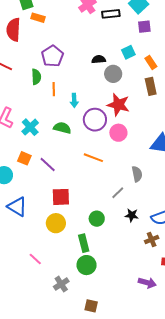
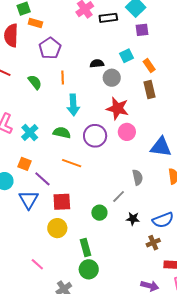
purple pentagon: (52, 56) -> (50, 48), moved
green semicircle: (36, 77) -> (35, 82), turned -35
orange line: (54, 89) -> (63, 78), moved
cyan arrow: (74, 100) -> (73, 105), size x1.5
purple circle: (95, 120) -> (95, 136), moved
pink circle: (118, 133) -> (127, 132), moved
orange line: (93, 158) -> (72, 163), moved
purple line: (48, 164) -> (42, 179), moved
blue triangle: (17, 207) -> (29, 200), moved, turned 30
green circle: (97, 219) -> (99, 213), moved

